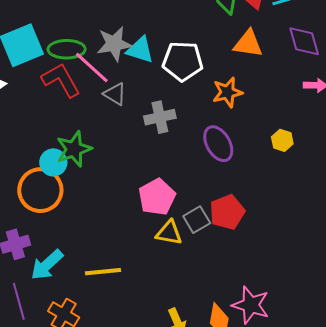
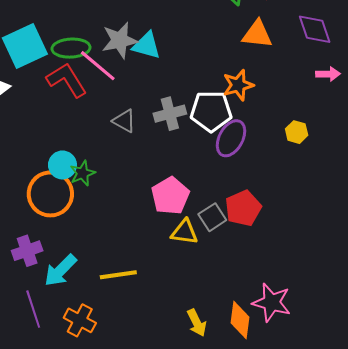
white pentagon: (183, 61) -> (211, 111), moved
gray triangle: (115, 94) -> (124, 121), moved
purple ellipse: (218, 144) -> (231, 138), turned 60
green star: (74, 149) -> (82, 173), moved, size x0.7

